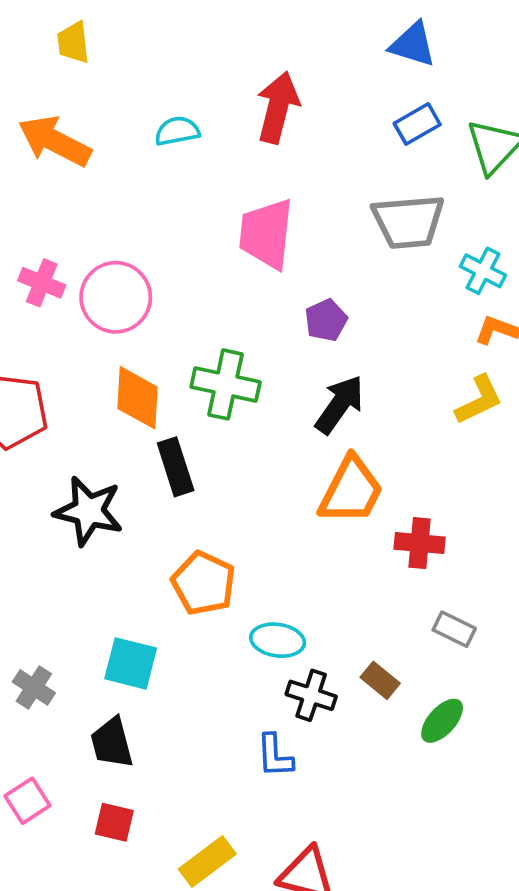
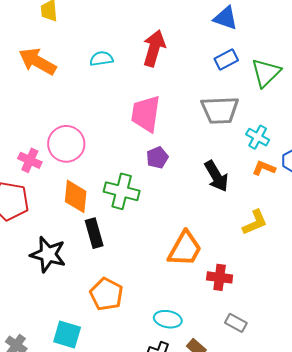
pink cross: (42, 283) -> (30, 160), moved
purple pentagon: (326, 320) -> (157, 158), moved
yellow L-shape: (479, 400) -> (255, 222), moved
black arrow: (340, 404) -> (216, 176), moved, turned 112
cyan ellipse: (278, 640) -> (168, 319), moved

